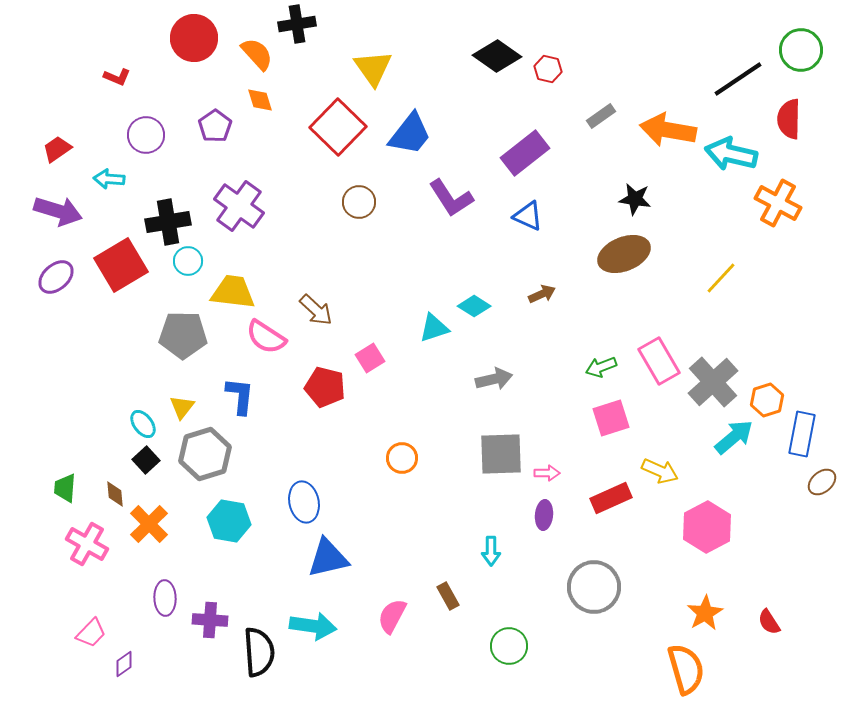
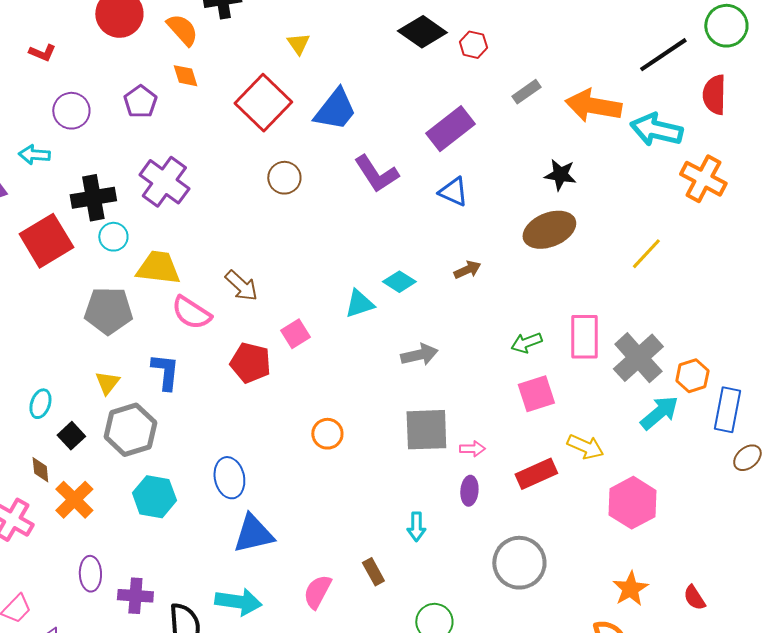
yellow triangle: (373, 68) -> (298, 44), size x0.6
pink rectangle: (659, 361) -> (584, 337), turned 30
cyan ellipse: (143, 424) -> (40, 404), moved, turned 56

